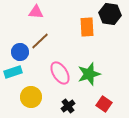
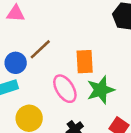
pink triangle: (36, 12) -> (16, 14), moved
orange rectangle: (87, 27) -> (85, 62), moved

